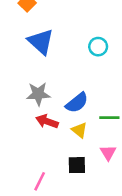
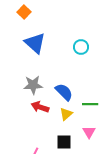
blue semicircle: (77, 103) -> (64, 92), turned -96
yellow triangle: (79, 130) -> (66, 114), turned 40

